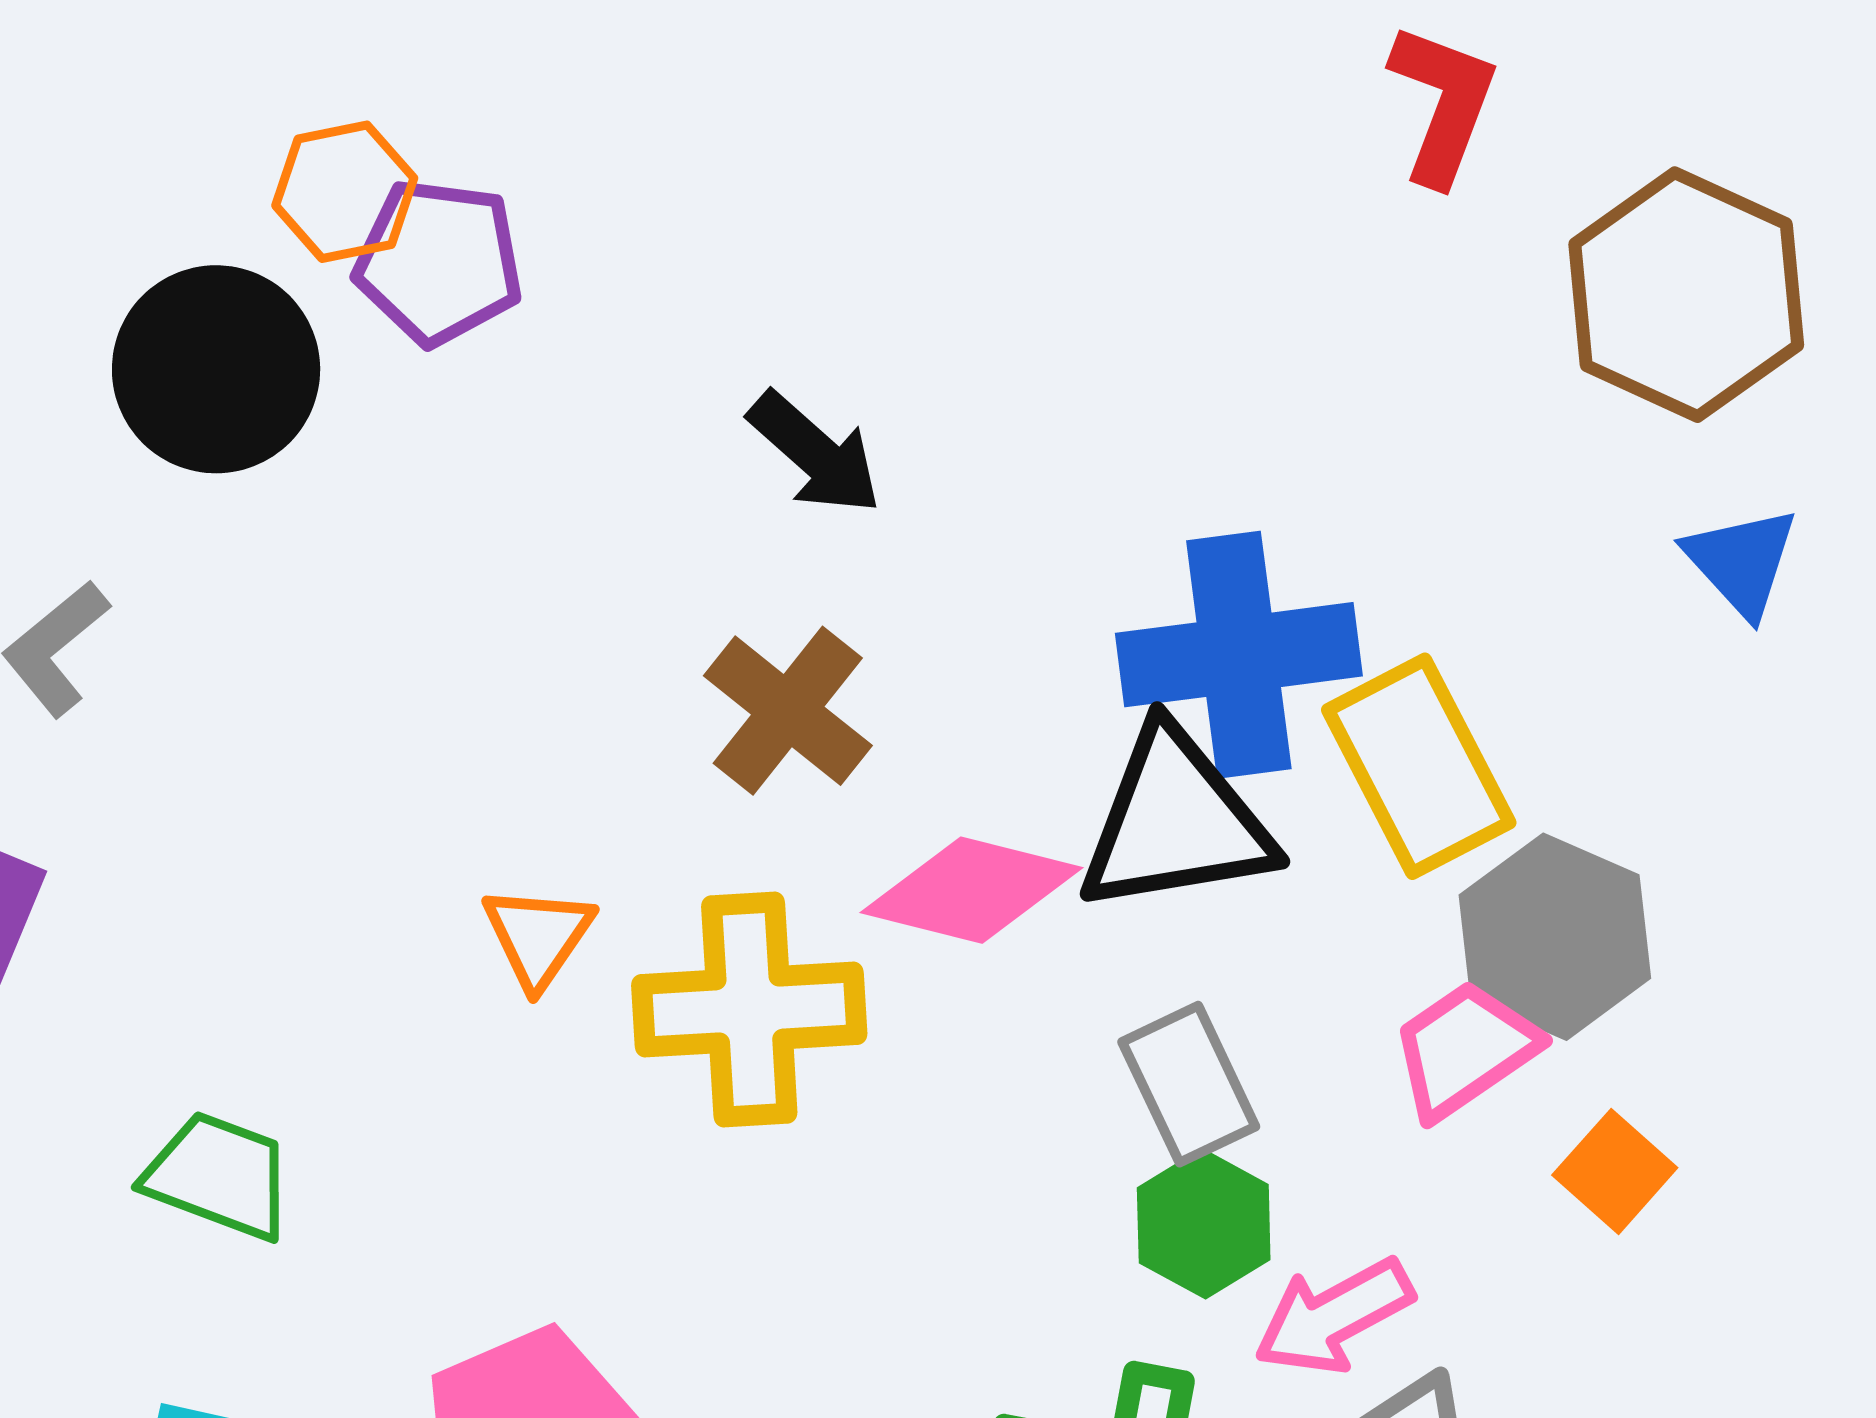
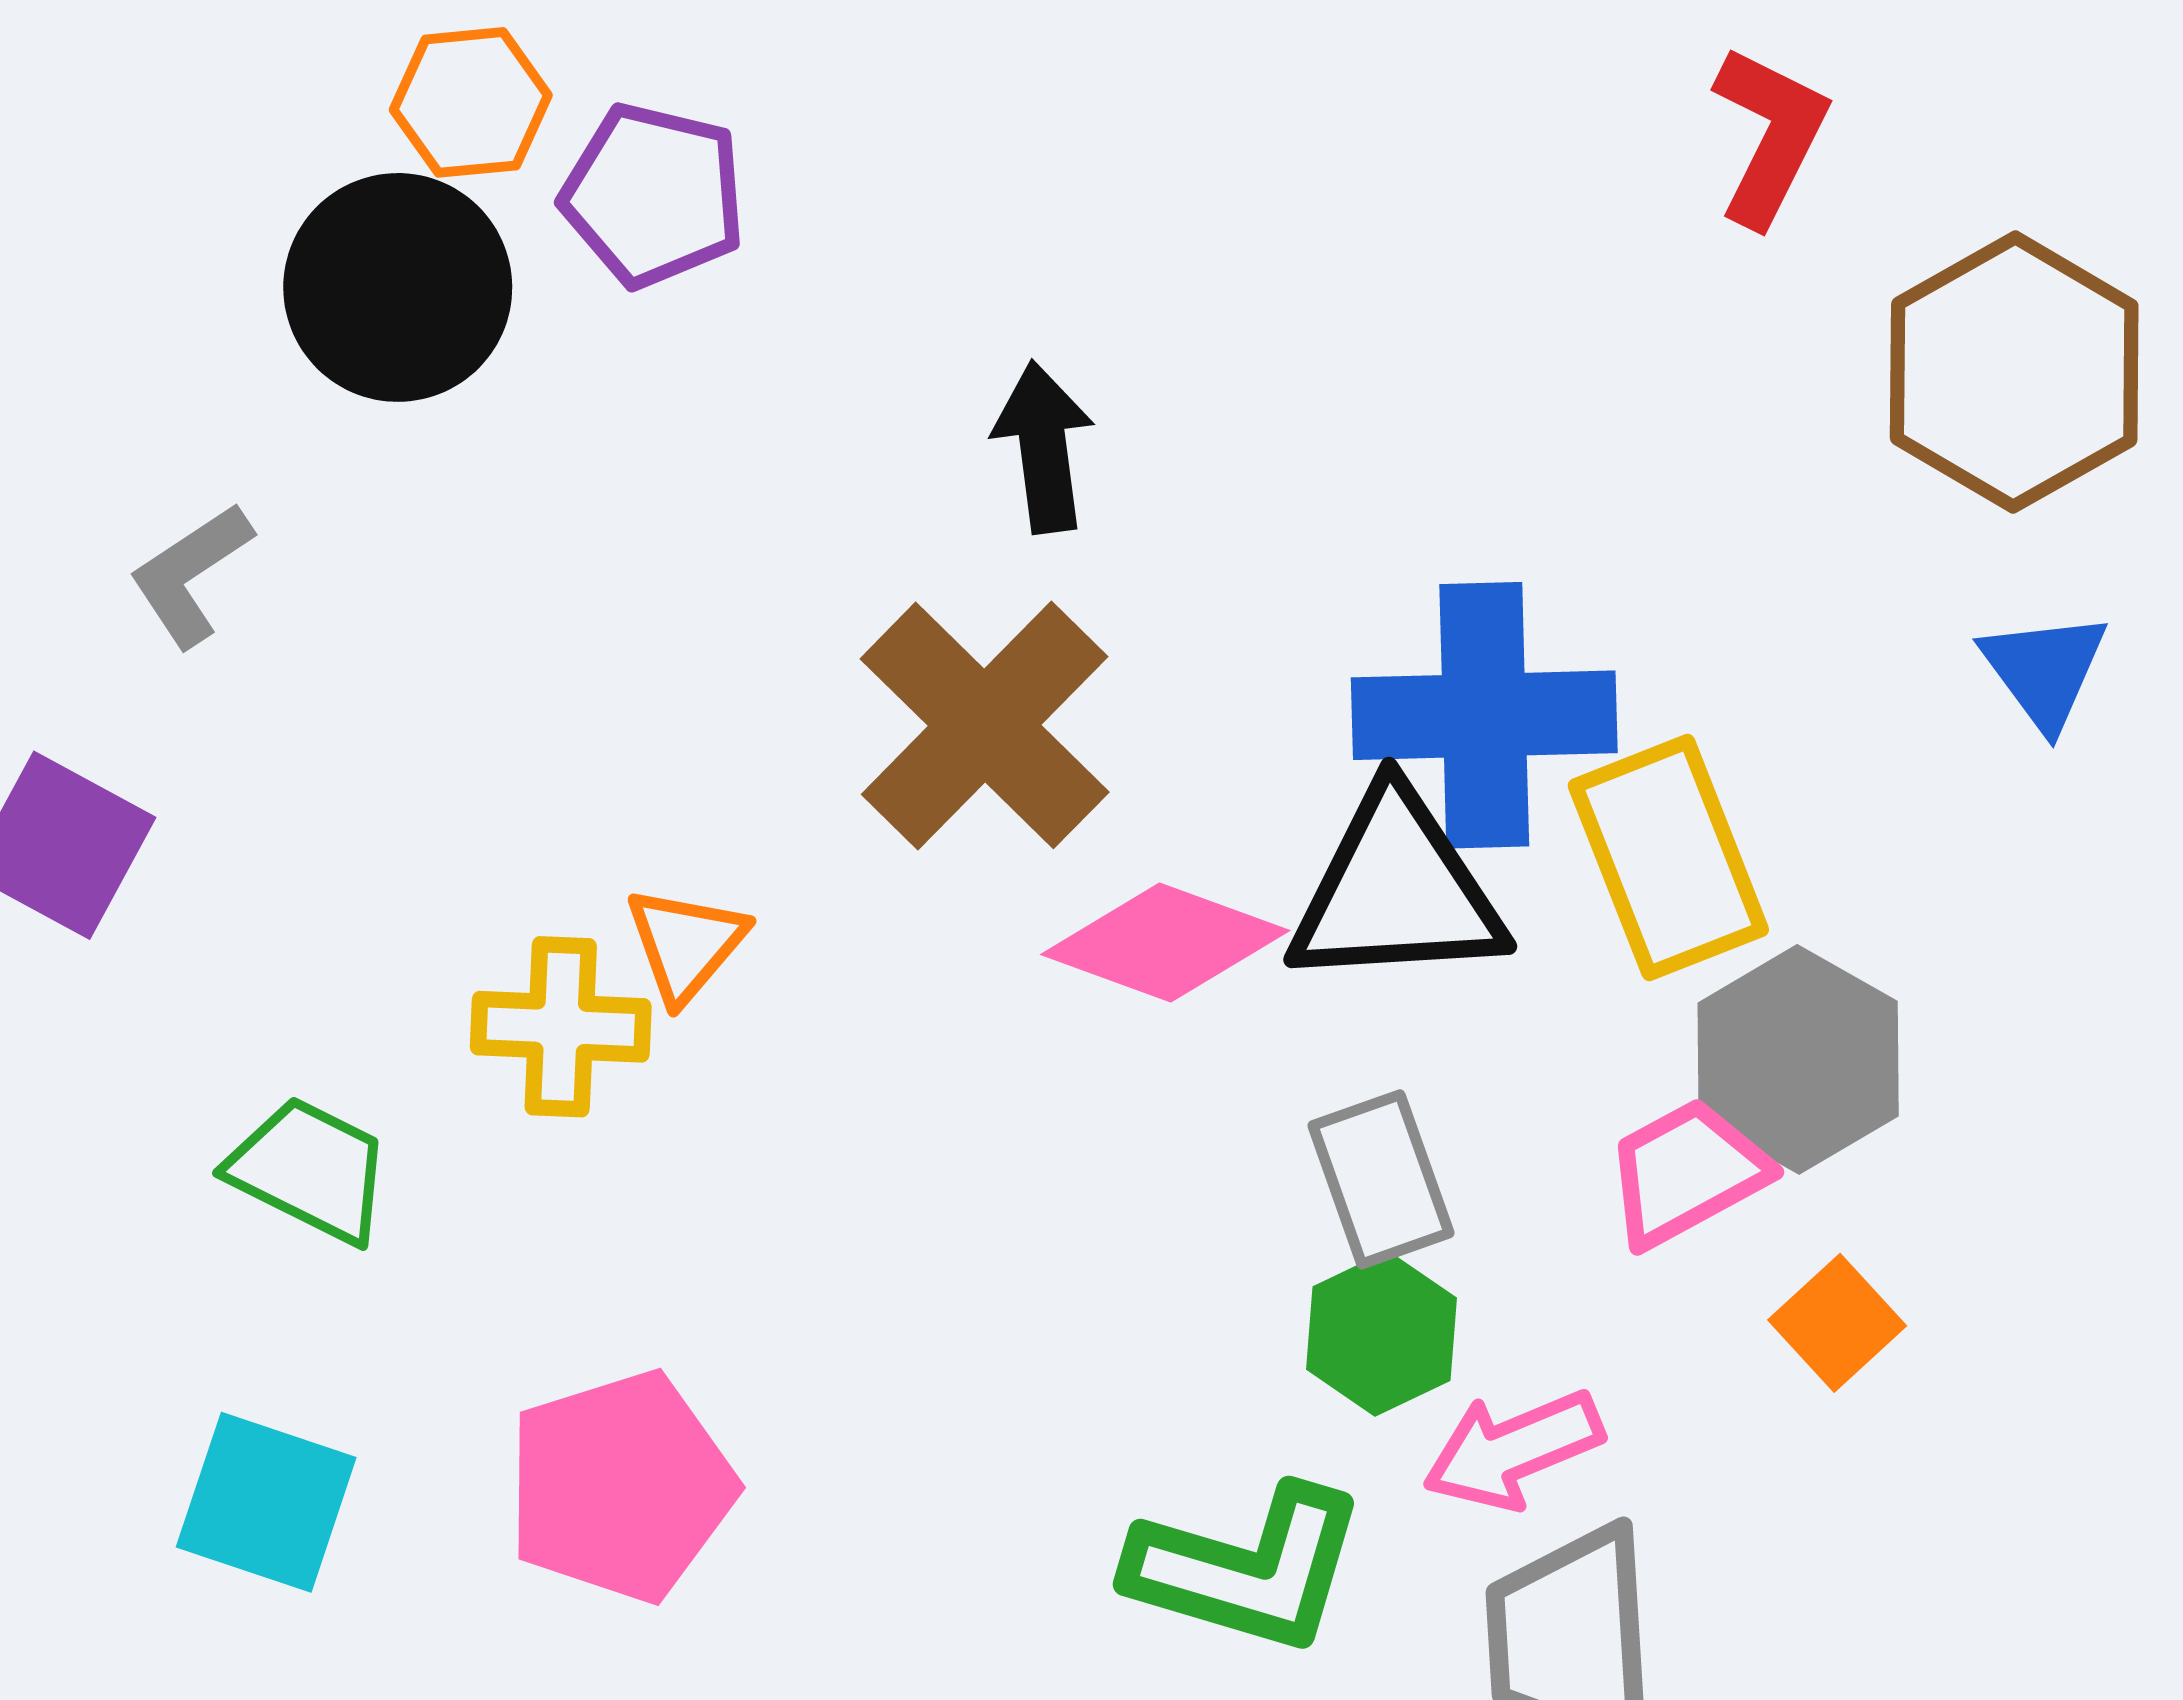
orange hexagon: (345, 192) -> (471, 102), moved
black arrow: (815, 453) -> (1043, 447), turned -145
brown cross: (788, 711) -> (985, 725), size x1.4
yellow cross: (749, 1010) -> (561, 1027), moved, size x0.7

